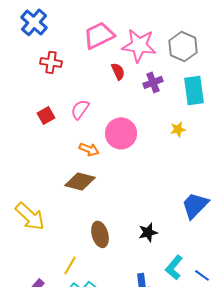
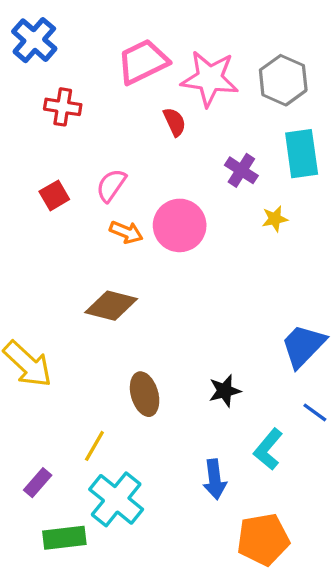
purple cross: (153, 82) -> (241, 170), moved, turned -36
orange arrow: (89, 149) -> (126, 232), moved
blue line: (202, 275) -> (315, 412), moved

